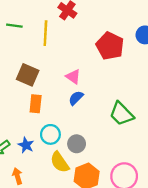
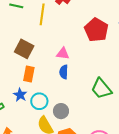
pink triangle: (73, 77) -> (63, 54), turned -32
blue semicircle: (76, 98) -> (64, 72), turned -48
blue star: (26, 145) -> (20, 95), moved

